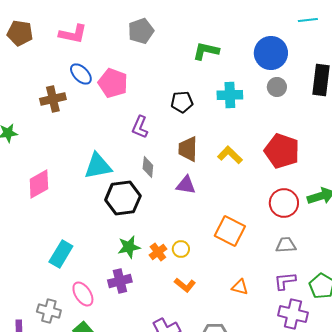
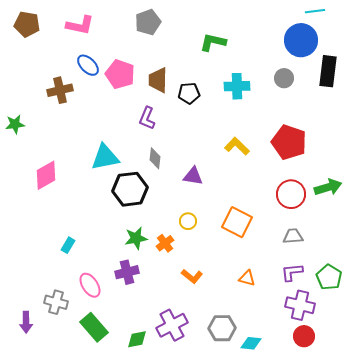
blue circle: (271, 53) -> (301, 40), moved
brown trapezoid: (188, 149) -> (158, 80), moved
yellow circle: (181, 249) -> (188, 221), moved
cyan rectangle: (61, 254) -> (68, 245), size x0.6

